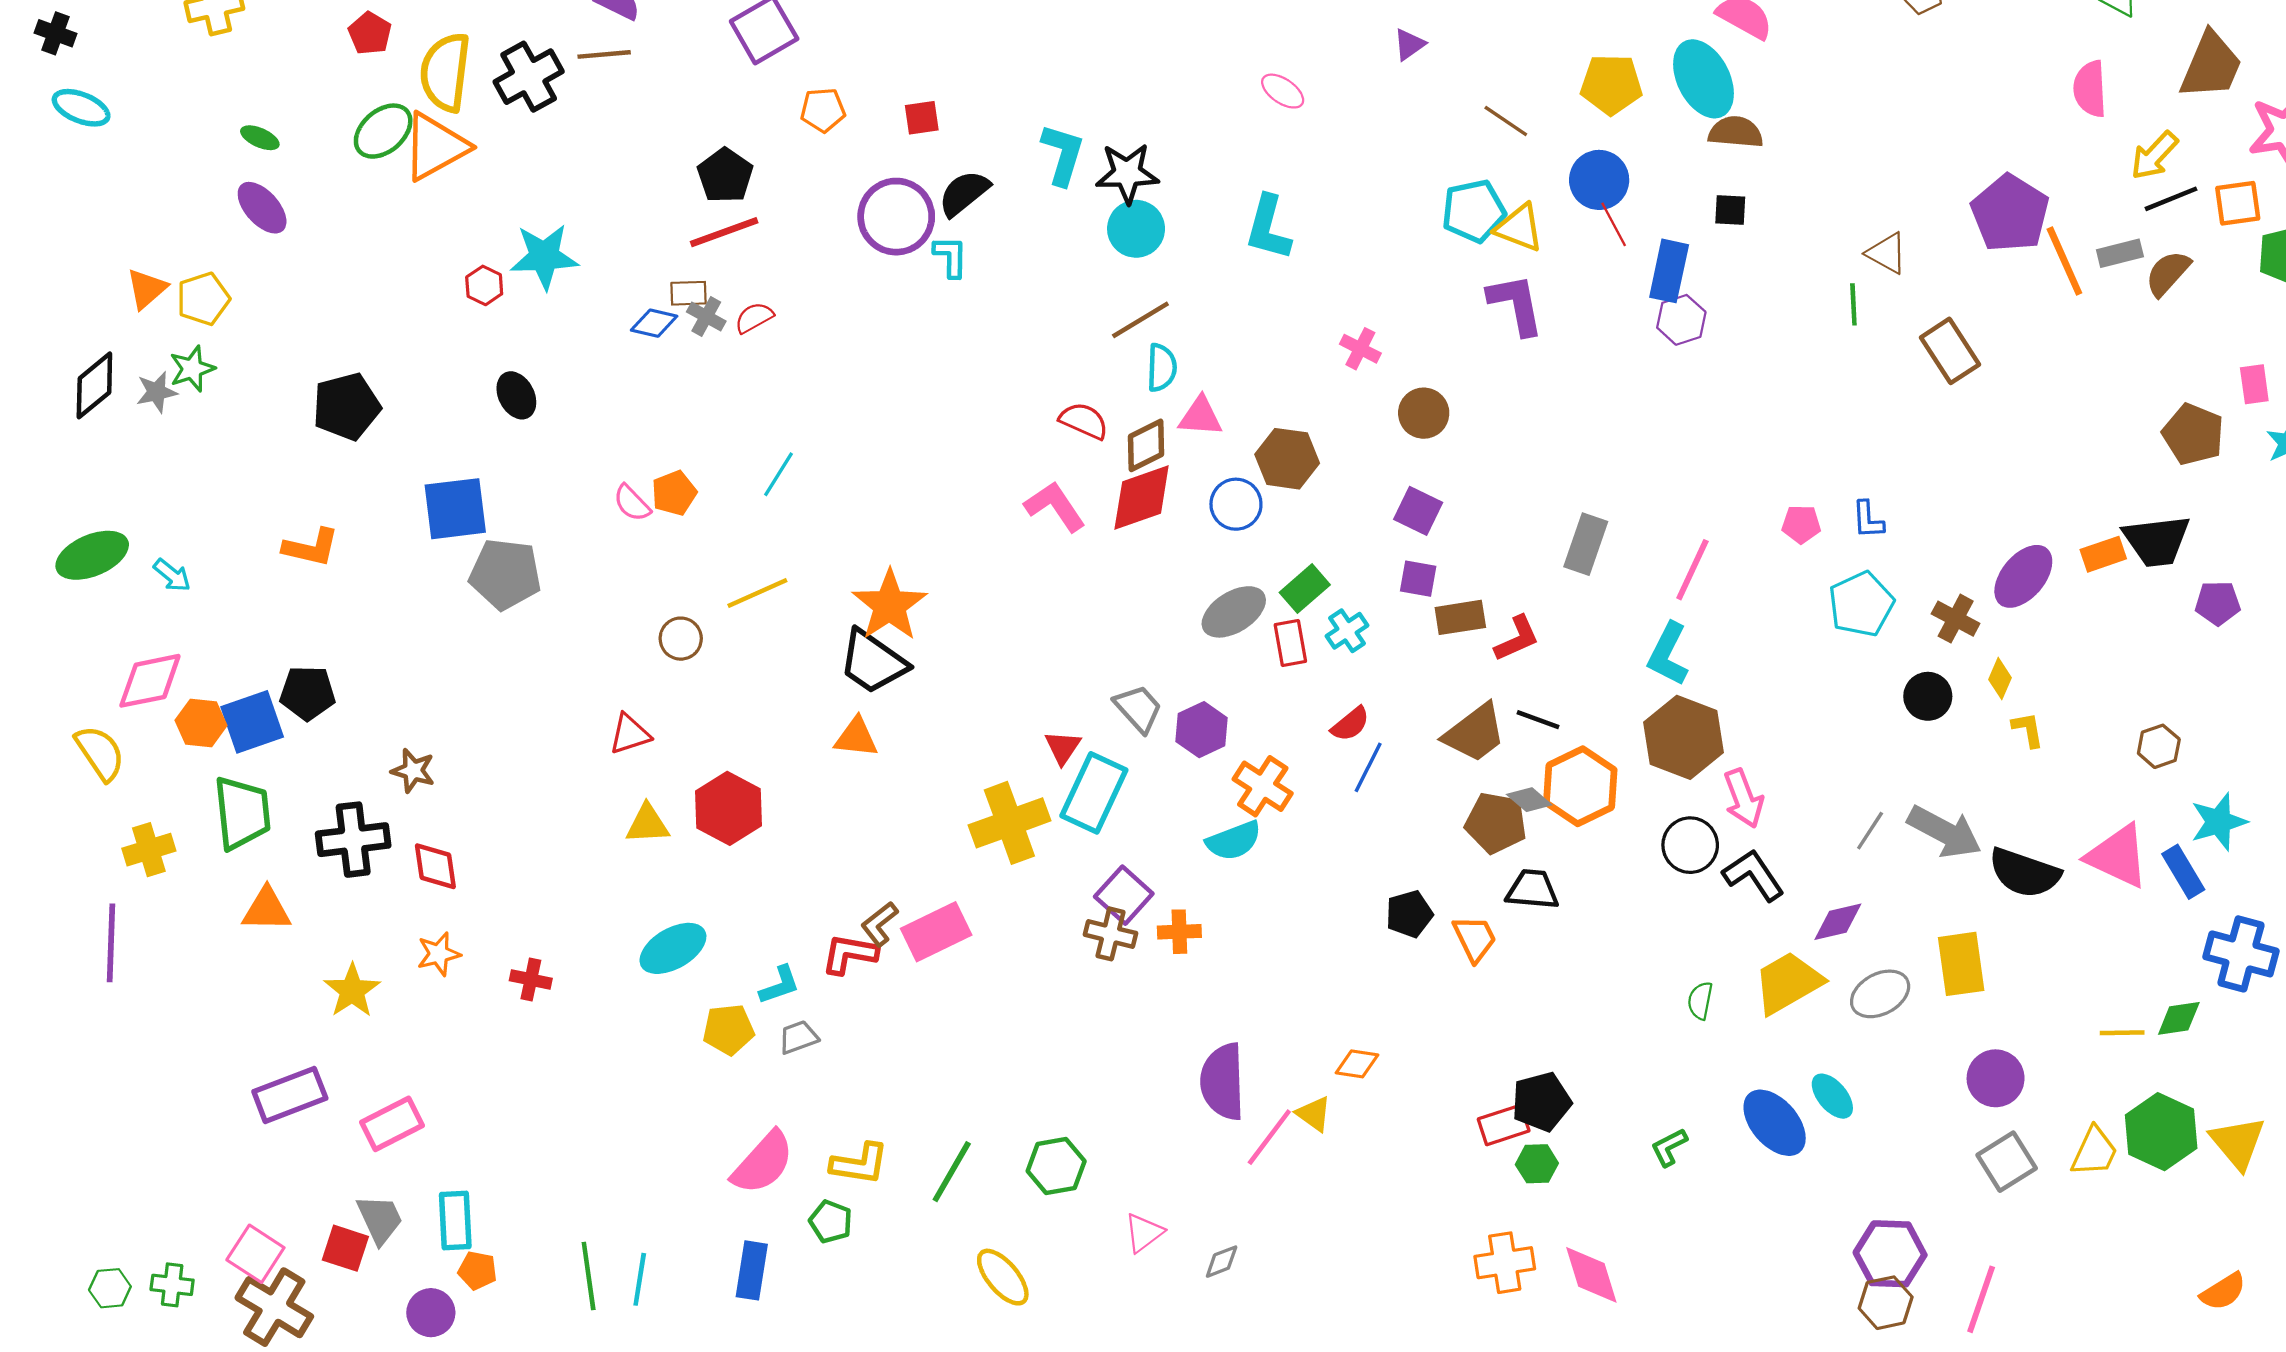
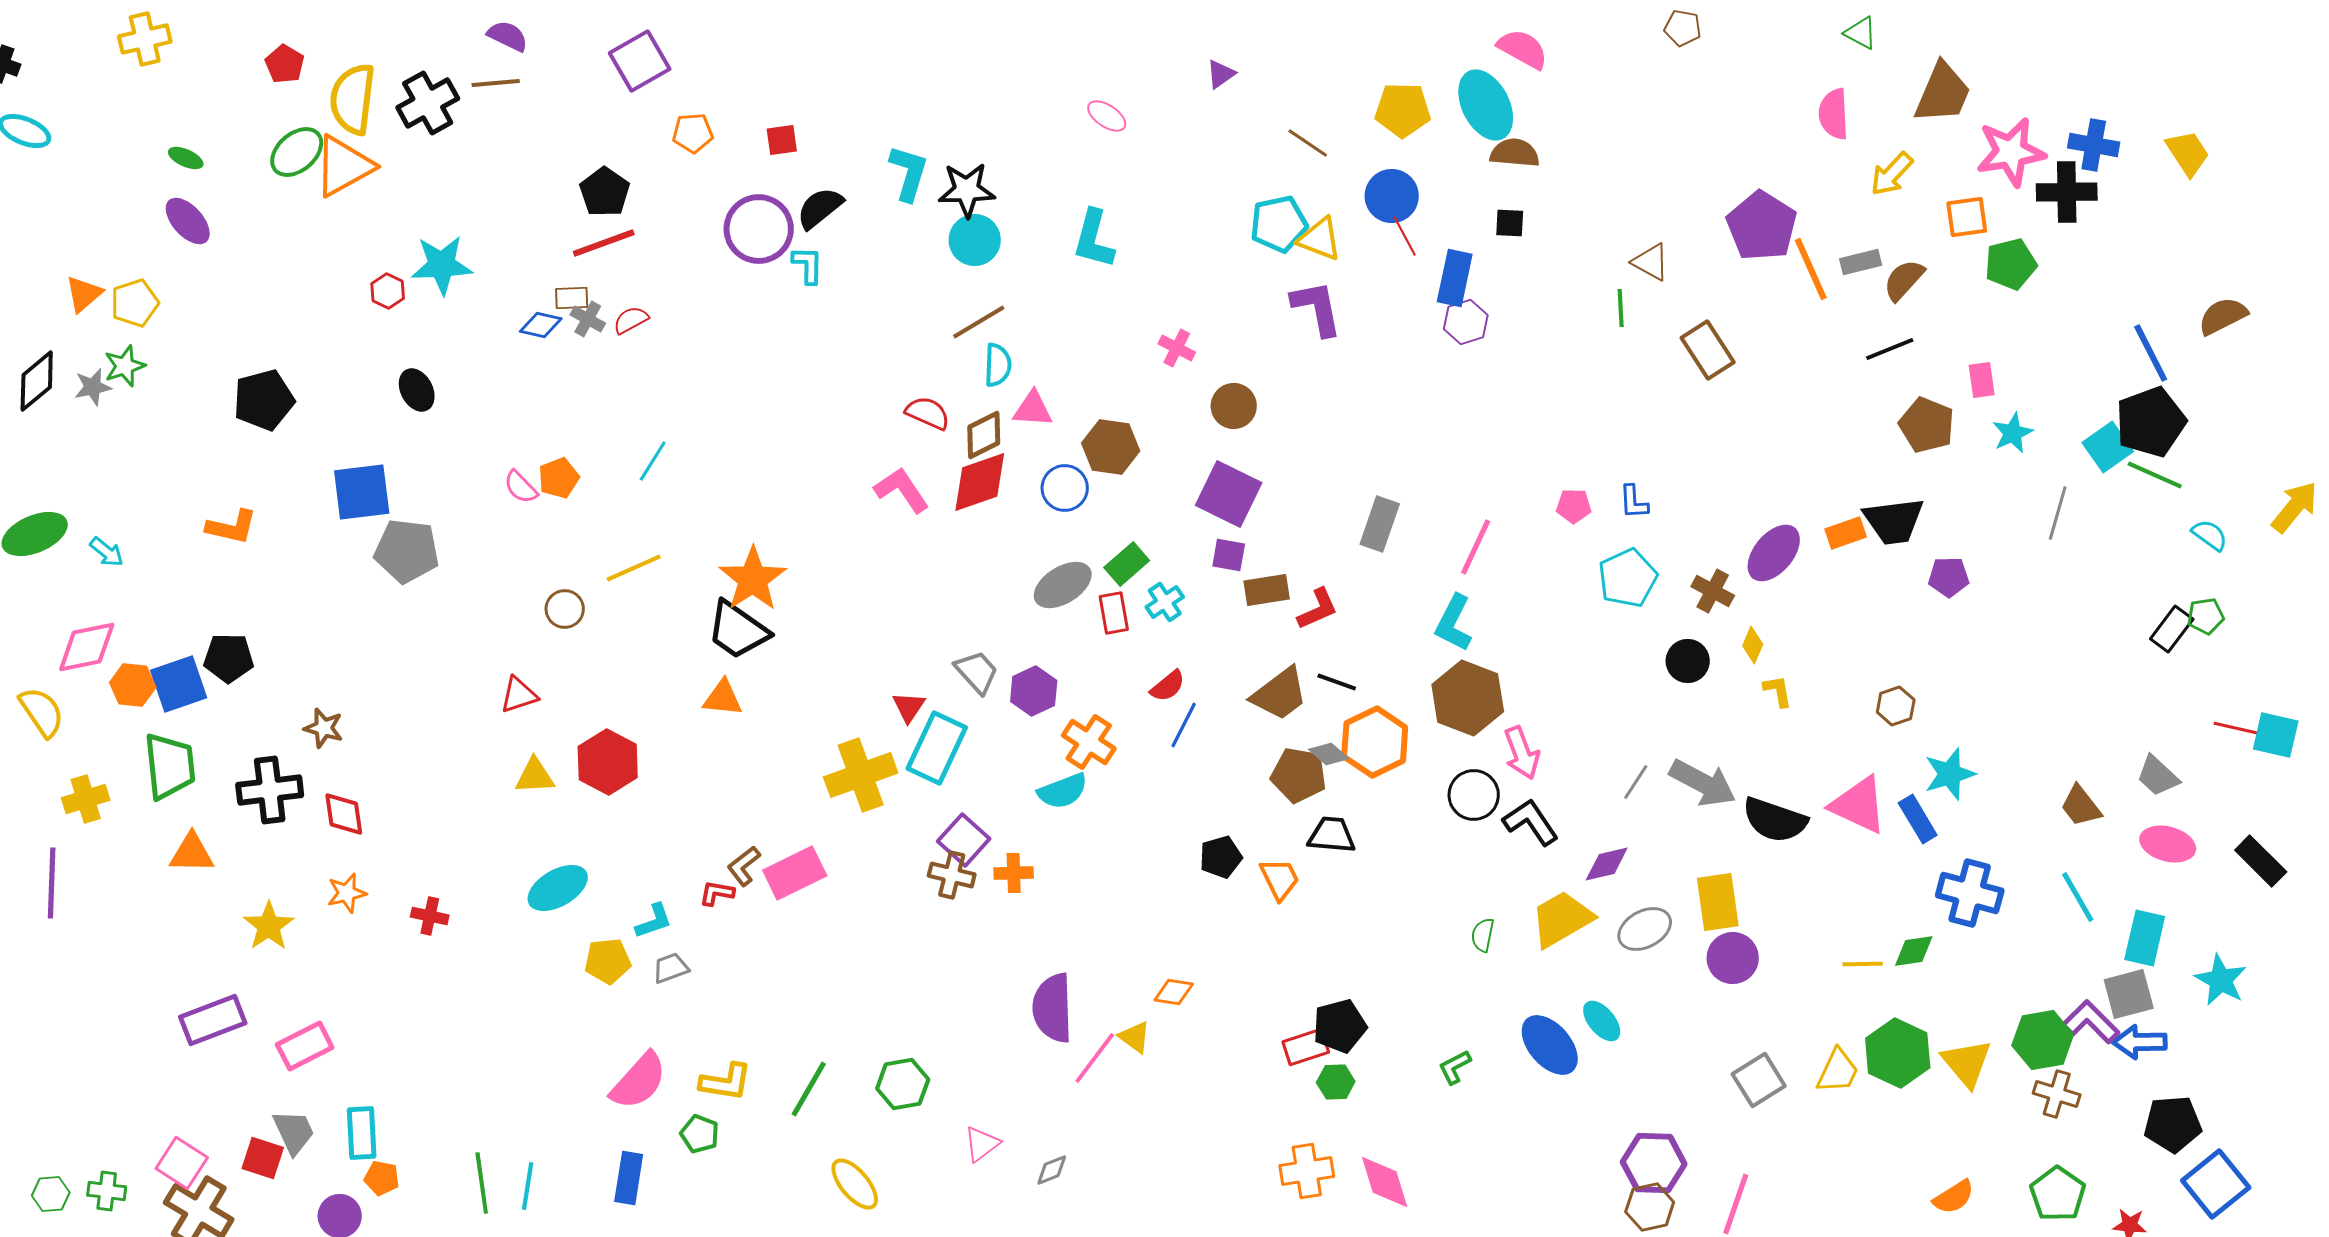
black line: (2171, 199) -> (1890, 349), moved
purple square: (1418, 511) -> (1229, 494), size x1.5
red L-shape: (850, 954) -> (717, 893), size x0.7
purple circle: (1996, 1078) -> (1733, 958), moved

